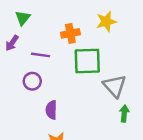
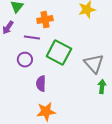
orange cross: (70, 33) -> (45, 20), moved
green square: (87, 61) -> (59, 53), moved, turned 30

